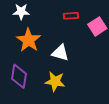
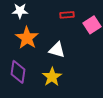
yellow star: (55, 81) -> (52, 77), turned 30

